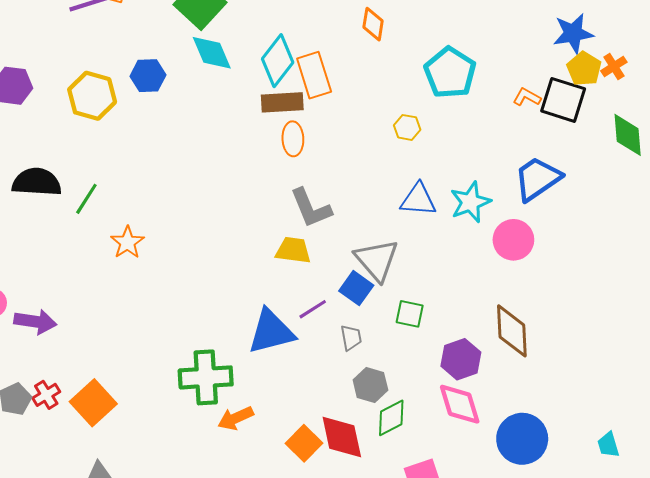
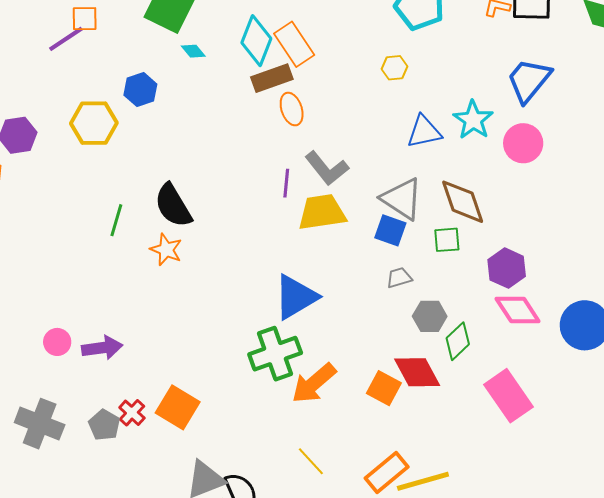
cyan diamond: (212, 53) -> (193, 51), size x0.6
black semicircle: (37, 182) -> (173, 206), moved, turned -108
yellow trapezoid: (293, 250) -> (322, 212), size x1.4
purple line: (313, 309) -> (286, 183), moved, turned -36
brown diamond: (512, 331) -> (463, 202), moved
blue triangle: (271, 332) -> (296, 297), moved
gray trapezoid: (351, 338) -> (399, 278), turned -80
orange arrow: (236, 418) -> (314, 383), size x1.4

